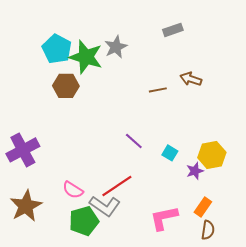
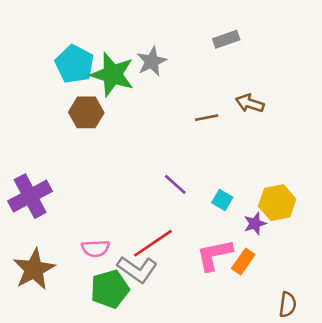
pink semicircle: (73, 190) -> (95, 248), turned -35
orange rectangle: (203, 207) -> (243, 261), moved
pink L-shape: (164, 218) -> (214, 255), moved
brown semicircle: (208, 230) -> (288, 305), moved

